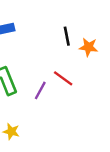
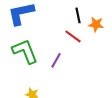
red line: (63, 78) -> (73, 36), moved

